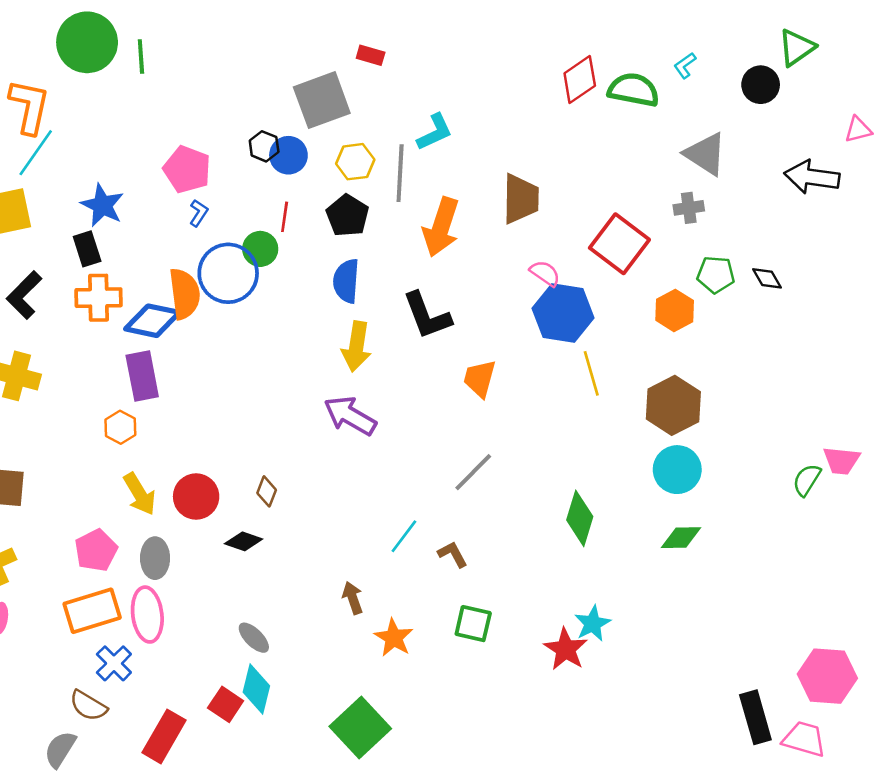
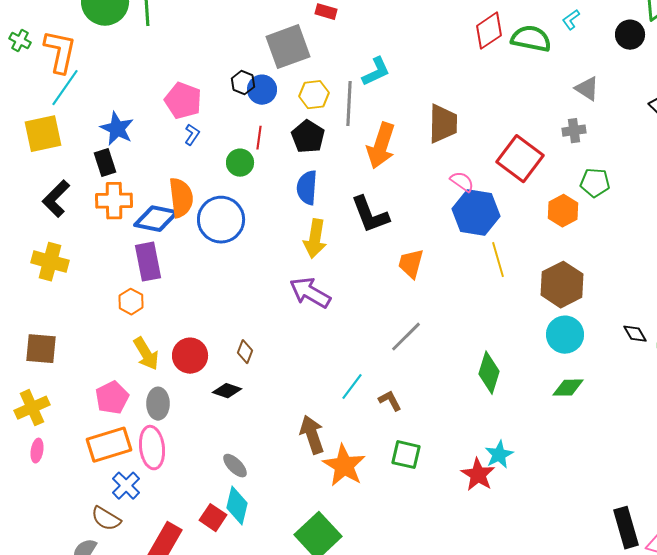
gray triangle: (705, 154) -> (587, 89), size x0.7
blue circle: (228, 273) -> (221, 220), moved
black diamond: (767, 278) -> (635, 334), moved
brown arrow: (353, 598) -> (312, 435), size x1.5
orange star: (394, 638) -> (344, 466), size x1.4

